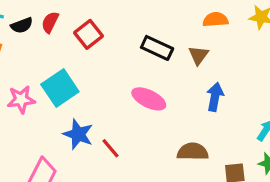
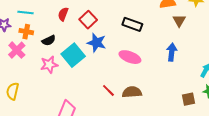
black semicircle: (22, 25) -> (49, 40), moved
brown triangle: (198, 55) -> (179, 21), moved
blue star: (78, 134) -> (97, 43), moved
brown semicircle: (193, 152) -> (132, 92), moved

